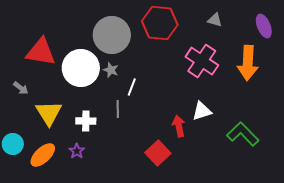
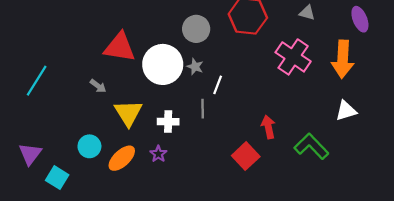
gray circle: (112, 35) -> (196, 29), size x0.7
white triangle: (202, 111) -> (346, 111), moved
green L-shape: (243, 134) -> (311, 146), moved

